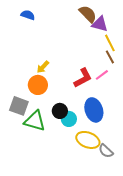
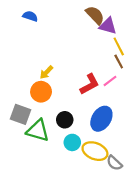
blue ellipse: (94, 110) -> (101, 119), turned 50
cyan circle: (69, 119) -> (72, 142), moved

